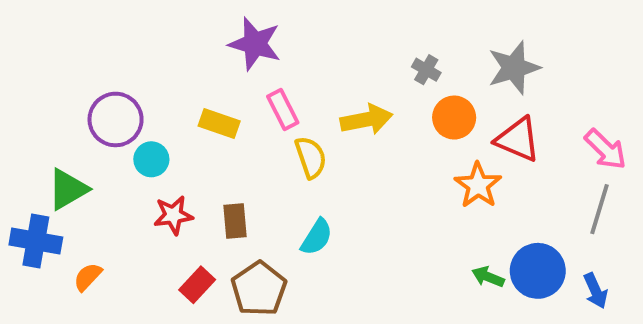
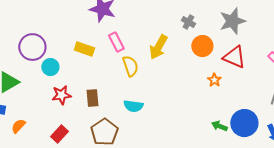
yellow arrow: (366, 119) -> (158, 47), turned 130
orange star: (478, 185) -> (214, 80), size x0.6
cyan semicircle: (317, 237) -> (133, 106), turned 66
red rectangle: (197, 285) -> (59, 134), moved

